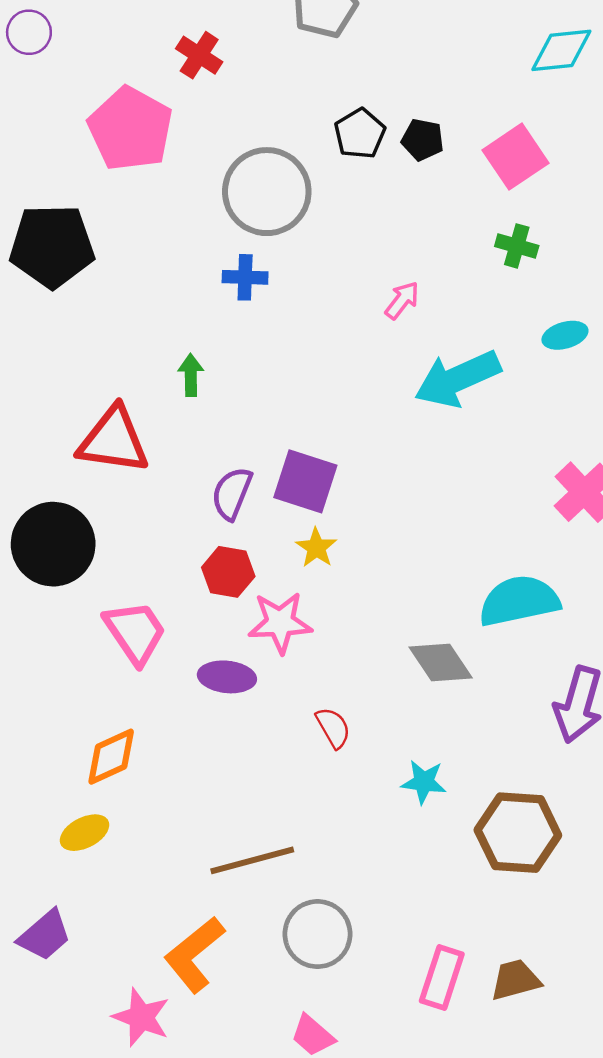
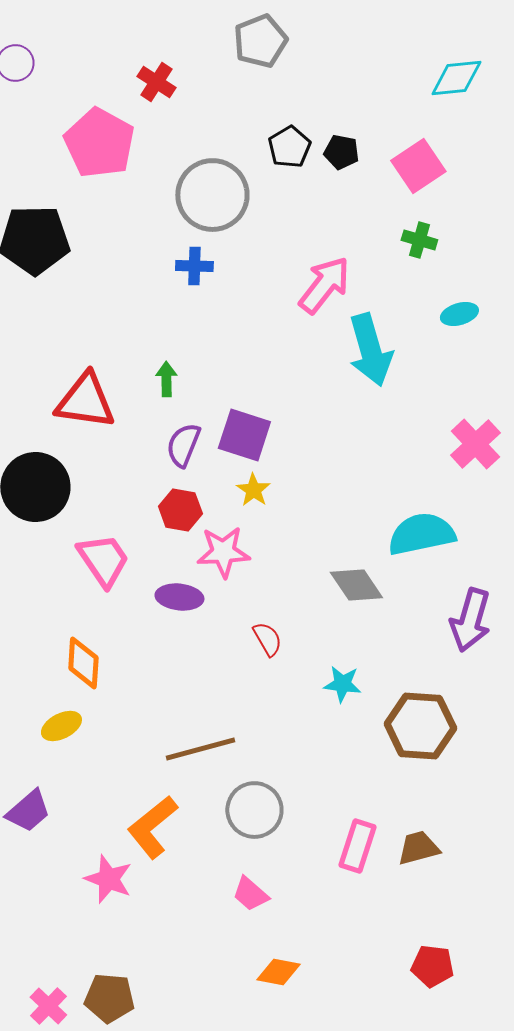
pink arrow: (402, 300) -> (324, 285), size x1.8
green arrow: (191, 375) -> (166, 379), moved
cyan arrow: (458, 379) -> (370, 350), turned -82
orange diamond: (111, 757) -> (83, 663), turned -62

